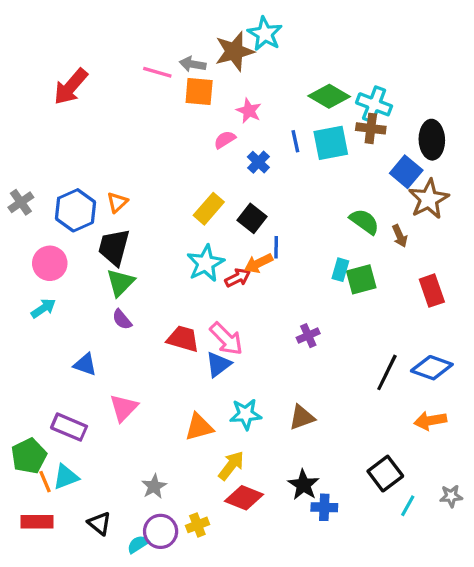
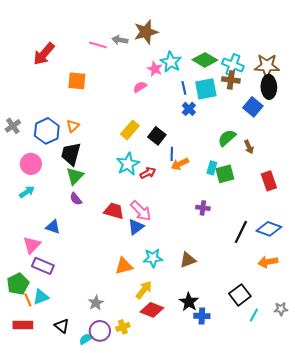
cyan star: (265, 34) -> (171, 62), moved
orange square: (199, 92) -> (77, 81), moved
blue cross: (258, 162) -> (189, 109), moved
brown star: (429, 199) -> (267, 66), moved, turned 30
green semicircle: (364, 222) -> (227, 138), turned -78
orange arrow: (258, 263) -> (180, 164), moved
purple cross: (308, 336) -> (203, 208), moved, turned 32
pink triangle: (124, 408) -> (32, 245), moved

